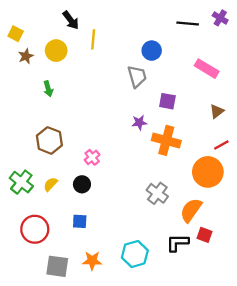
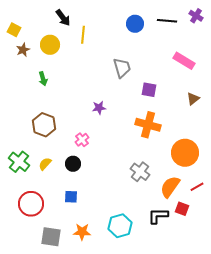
blue circle: (152, 51) -> (135, 24), moved
purple star: (139, 122) -> (99, 108), moved
red line: (221, 145) -> (197, 187), moved

